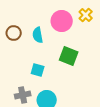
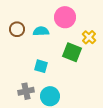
yellow cross: (86, 15) -> (89, 37), moved
cyan semicircle: (38, 35) -> (41, 31), turned 98

